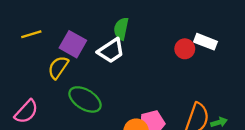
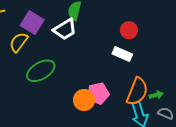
white rectangle: (205, 42) -> (122, 54), moved
green ellipse: (85, 99) -> (41, 71), turned -64

